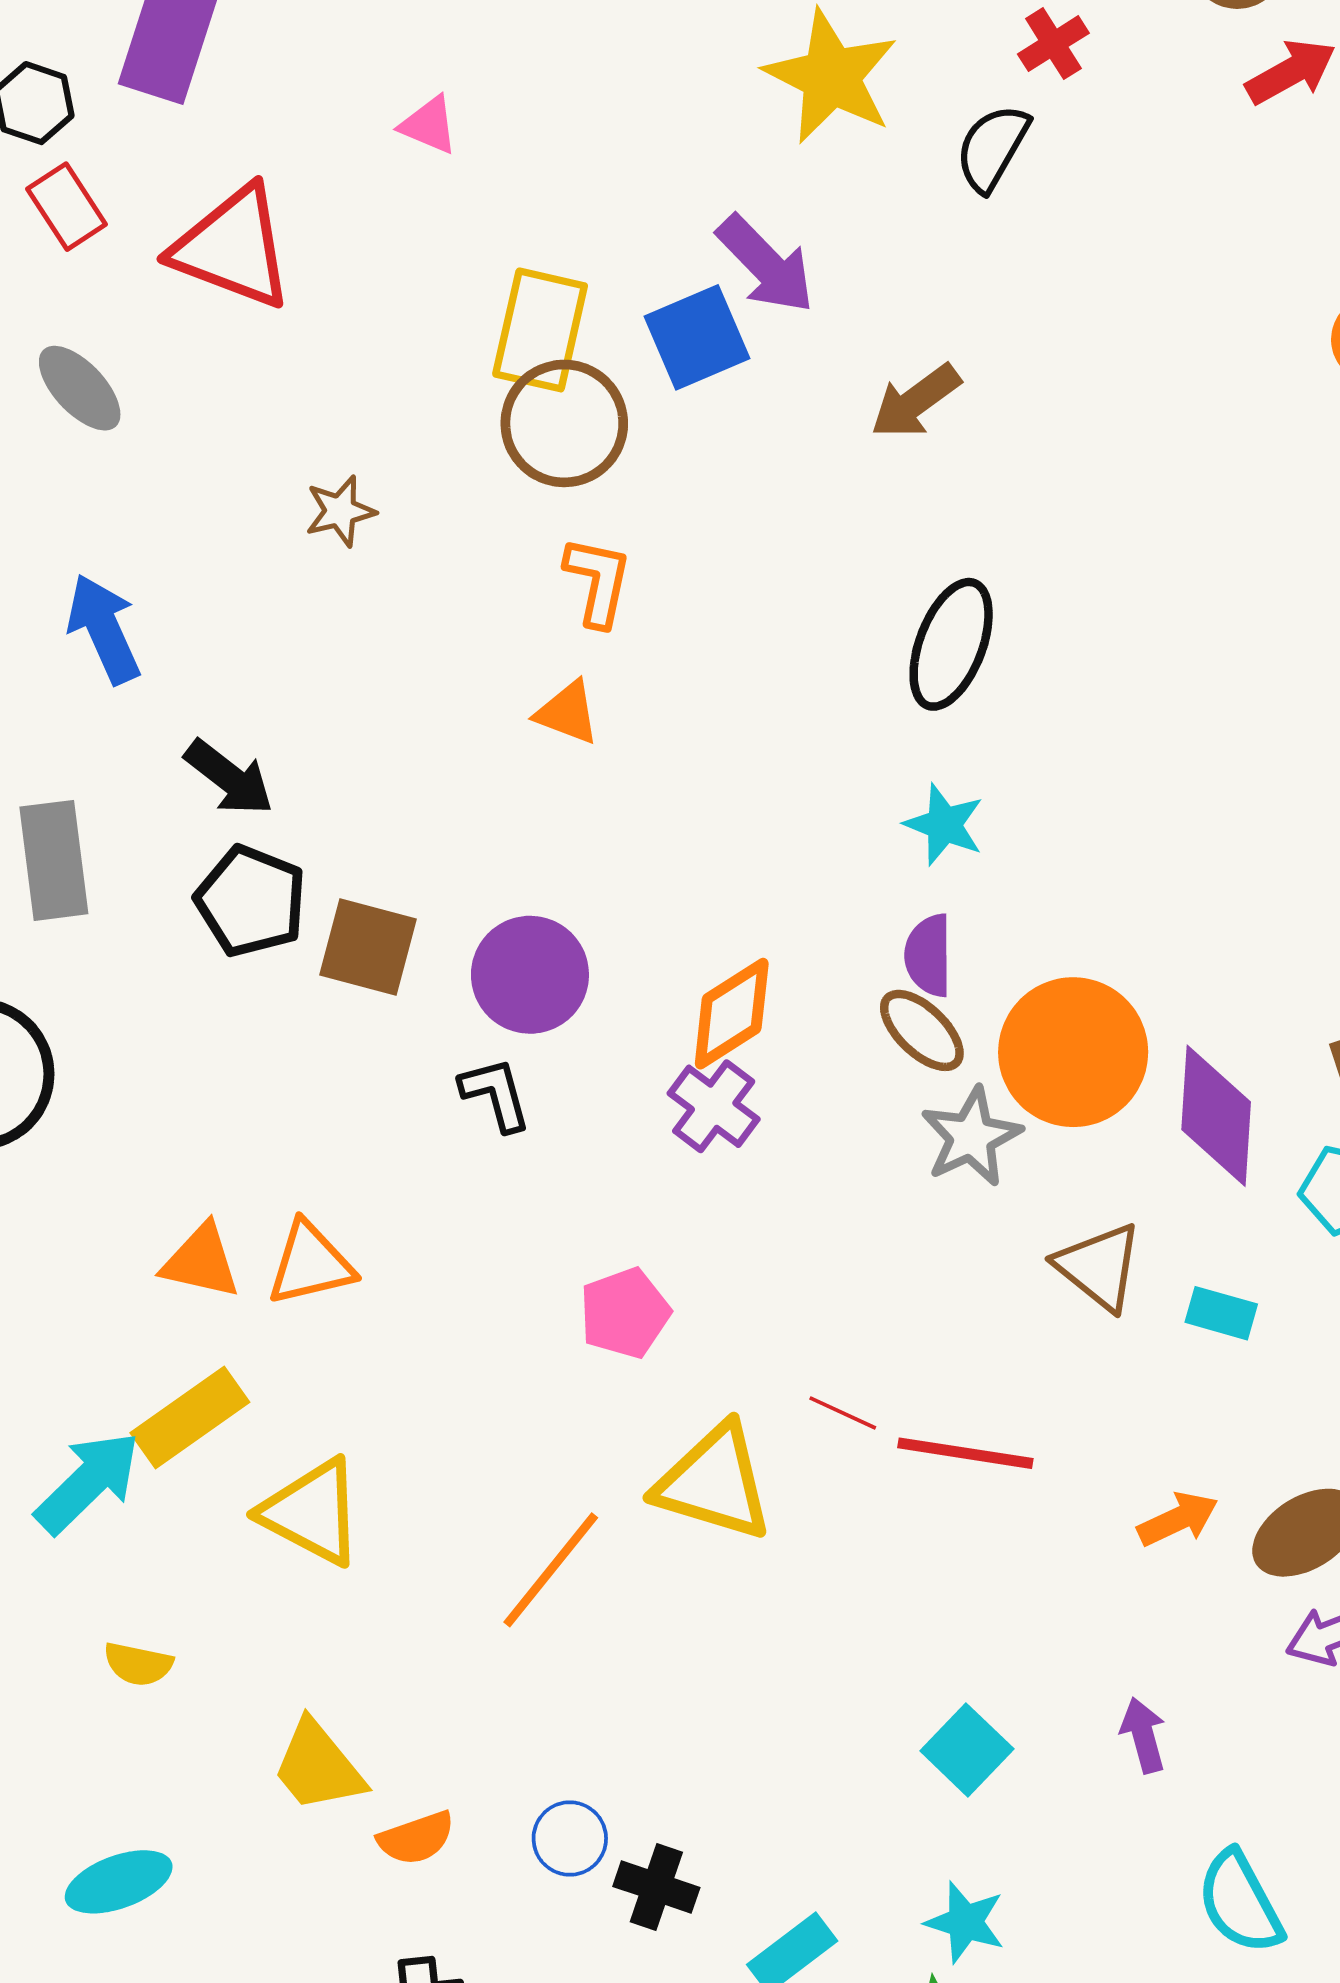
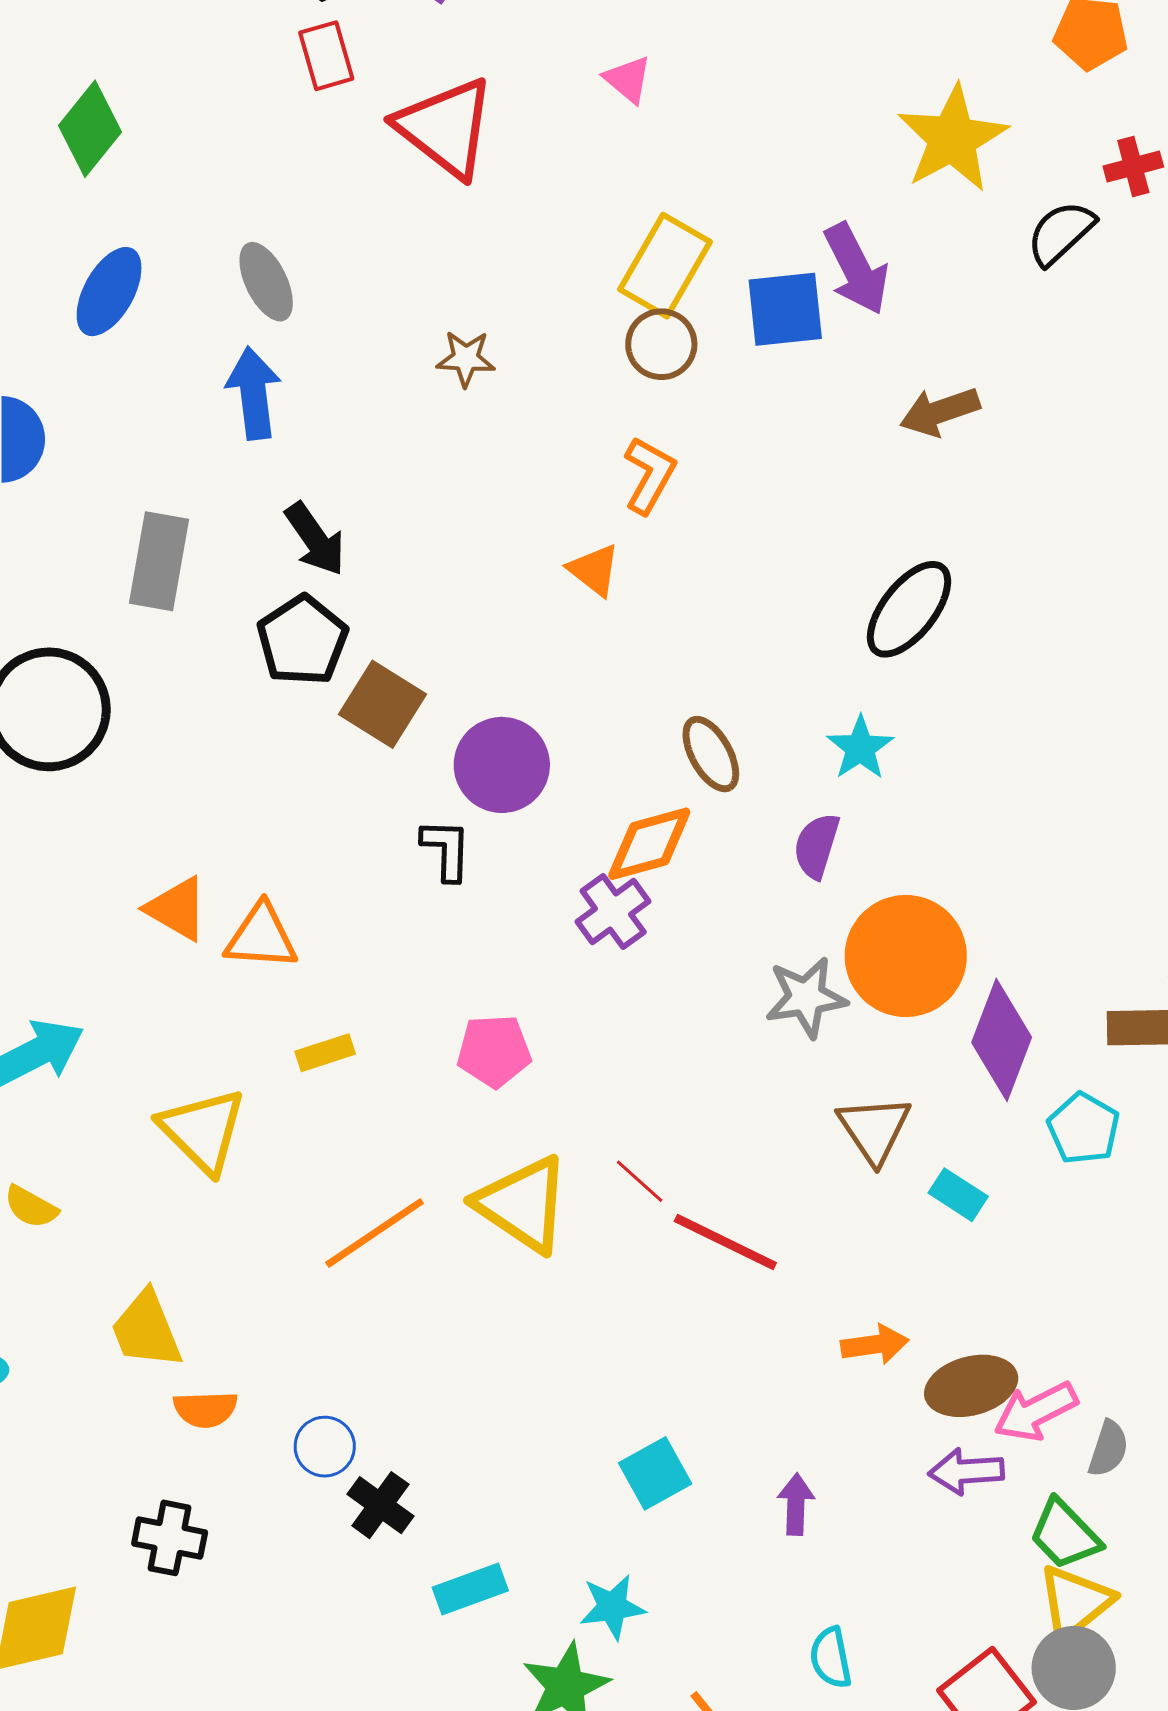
gray ellipse: (80, 388) -> (266, 282), moved
brown circle: (564, 423) -> (661, 344), size x0.7
brown ellipse: (922, 1030) -> (711, 754), moved
yellow rectangle: (190, 1417) -> (325, 1053), moved, size x0.6
cyan semicircle: (1240, 1902) -> (831, 1658), size x0.7
cyan star: (965, 1922) -> (612, 1607), turned 30

